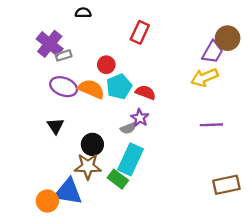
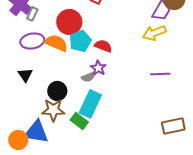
gray rectangle: (64, 55) -> (32, 14), turned -48
red circle: (106, 65) -> (69, 22), size x1.6
purple ellipse: (64, 87) -> (32, 41), turned -30

